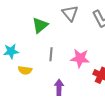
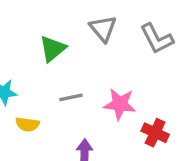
gray line: (51, 54) -> (71, 97), turned 72

